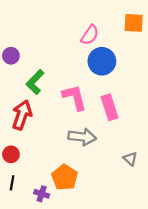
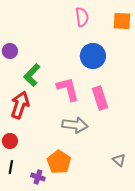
pink semicircle: (90, 35) -> (82, 17), moved, turned -42
gray triangle: (130, 159) -> (119, 160), moved

